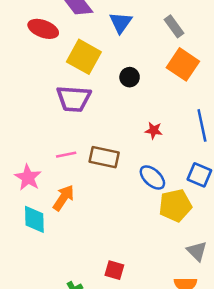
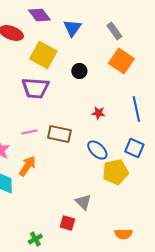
gray triangle: (197, 251) -> (83, 202), moved

